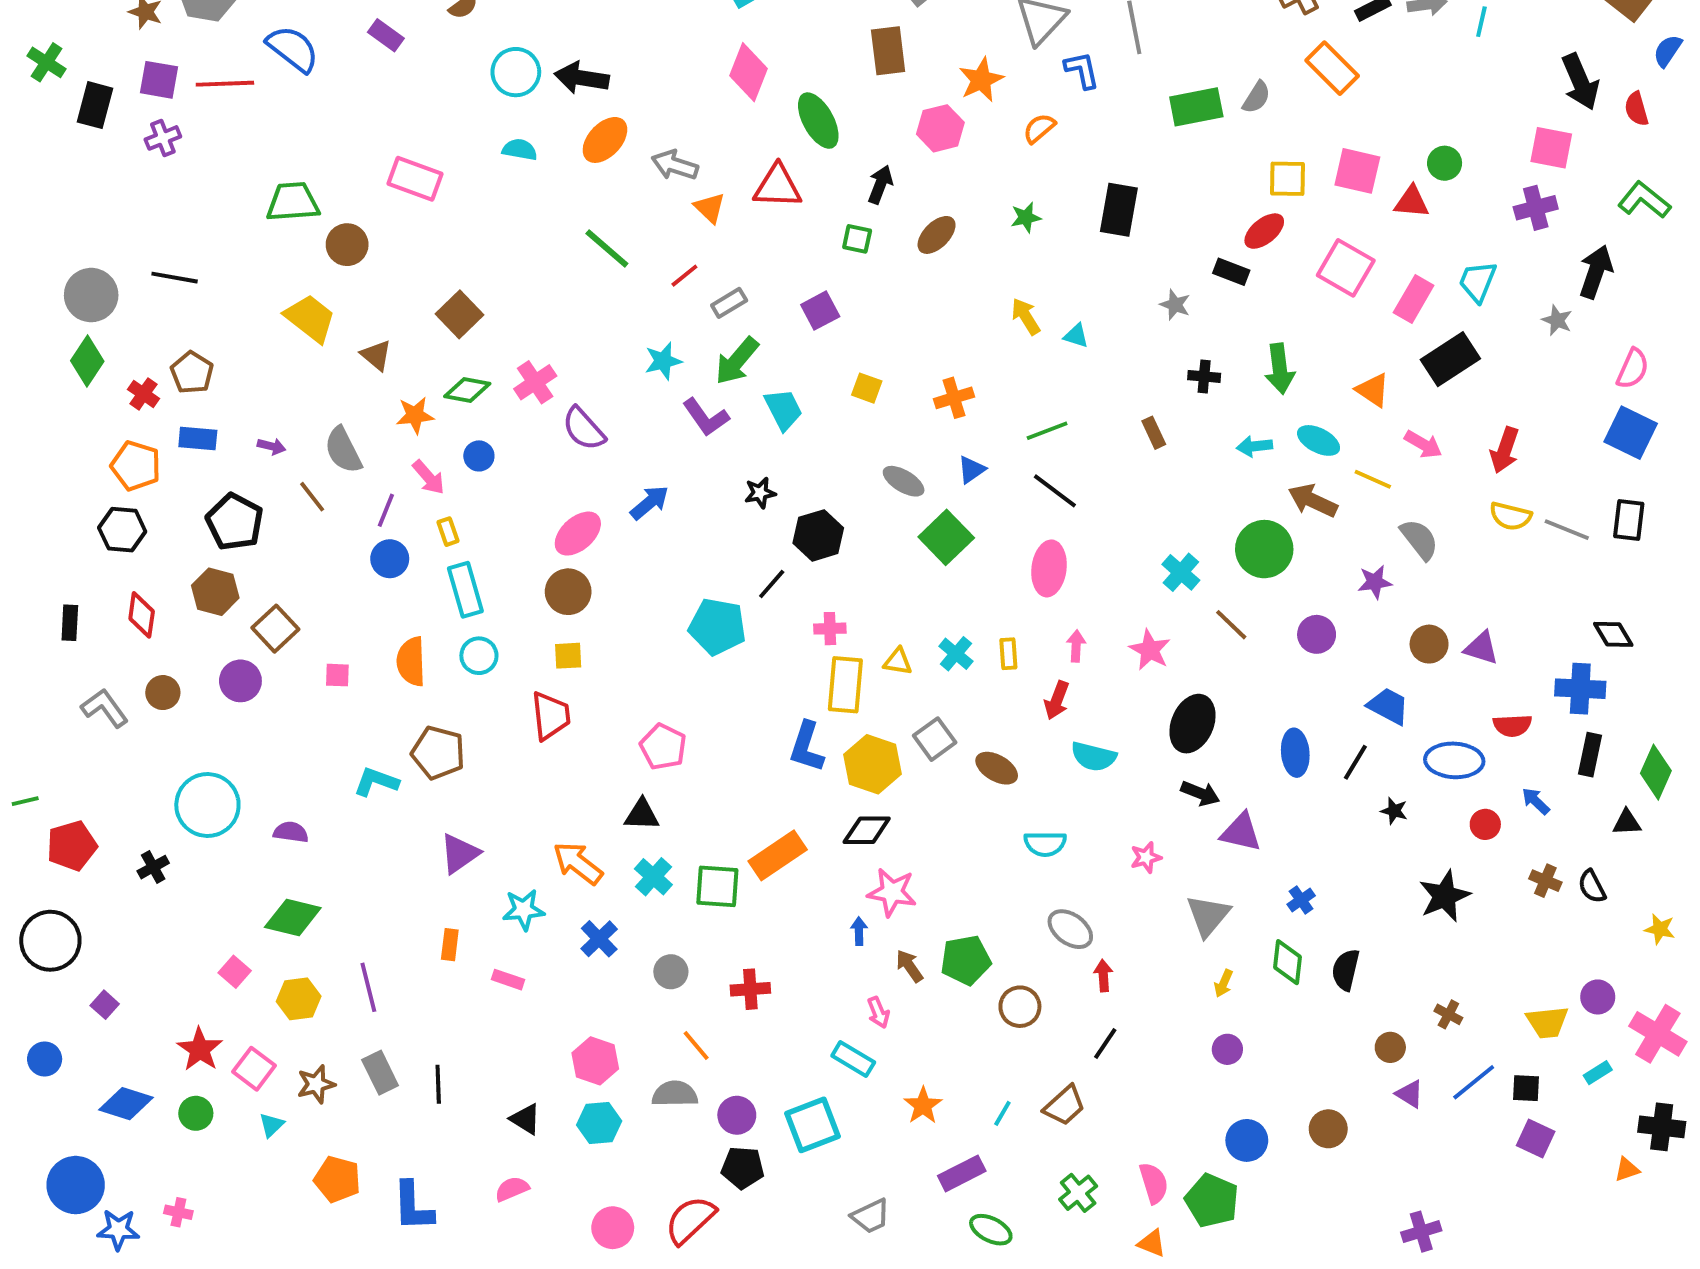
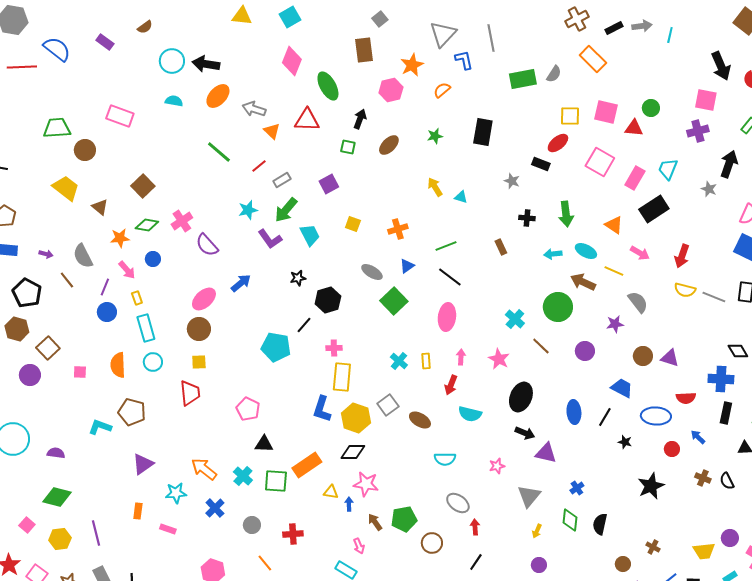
yellow triangle: (898, 662) -> (331, 492), moved
black triangle: (642, 815) -> (264, 444), moved

